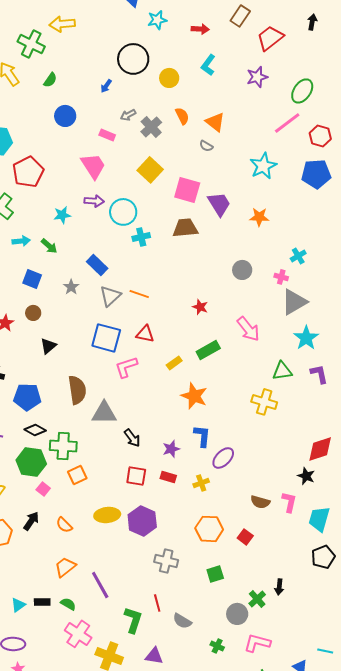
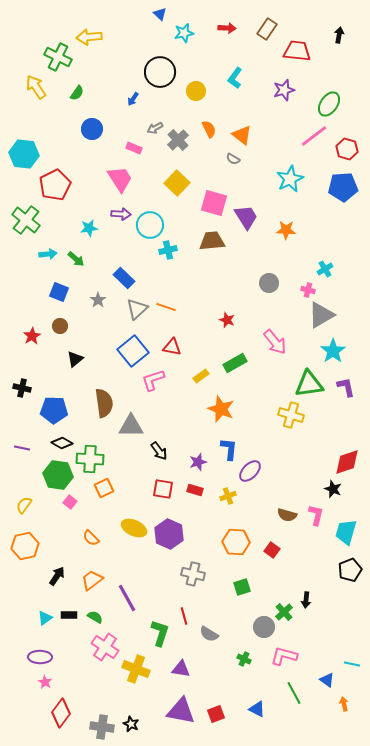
red arrow: (200, 29) -> (227, 28), moved
red trapezoid: (270, 38) -> (297, 51), turned 44
blue square: (106, 338) -> (133, 351), turned 36
green triangle: (282, 371) -> (309, 384), size x1.4
yellow ellipse: (107, 515) -> (134, 528), turned 30
black arrow: (31, 521) -> (57, 576), moved

